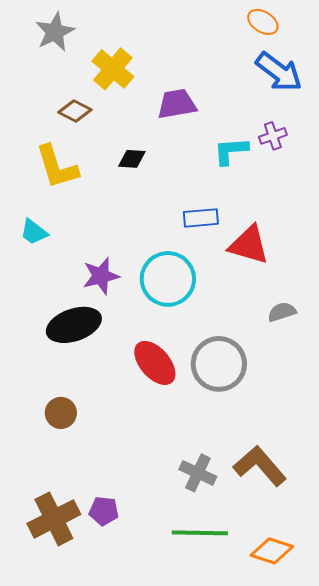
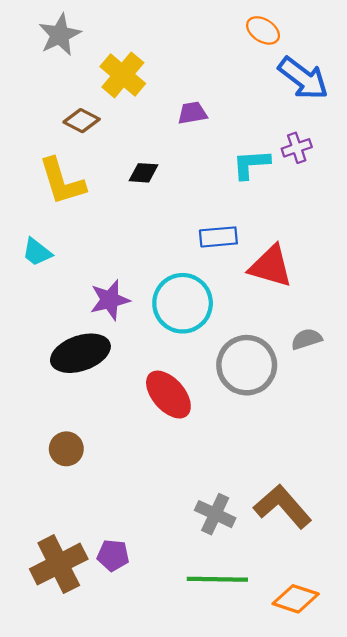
orange ellipse: (263, 22) -> (263, 30), moved
purple trapezoid: (177, 104) -> (192, 113), size x0.7
gray circle: (219, 364) -> (247, 365), moved

